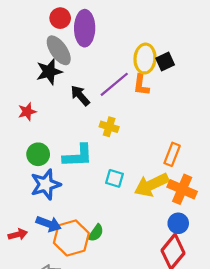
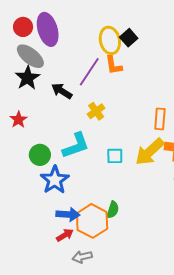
yellow cross: (109, 127) -> (96, 111), turned -36
red arrow: (18, 234) -> (65, 235), moved

